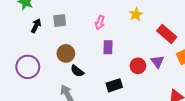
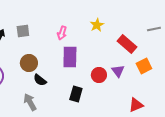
purple rectangle: (108, 47) -> (70, 57), size x1.5
black rectangle: (114, 85) -> (76, 94), turned -56

